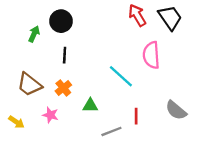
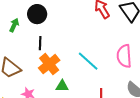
pink semicircle: (151, 55) -> (124, 56), moved
orange cross: (63, 88) -> (49, 64), moved, size x1.5

